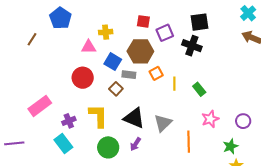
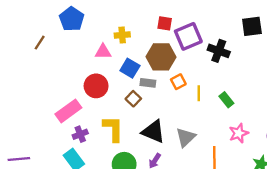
black square: (199, 22) -> (252, 26), moved
purple square: (165, 33) -> (188, 36), size x1.4
pink rectangle: (40, 106) -> (68, 111), moved

